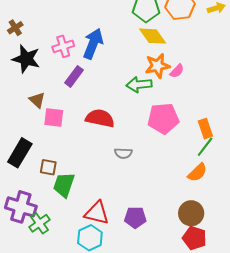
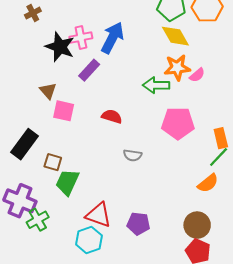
black star: (26, 59) -> (60, 47), moved
red semicircle: (100, 118) -> (112, 116), size x0.7

